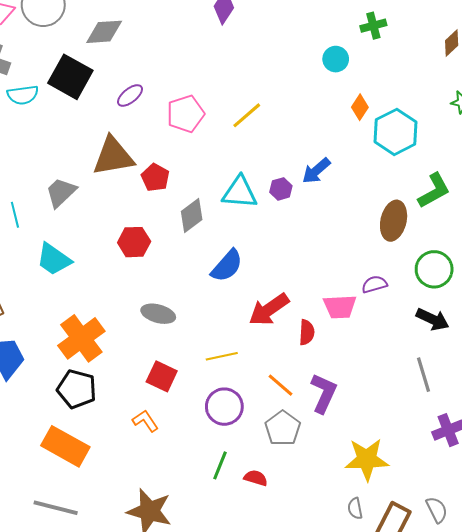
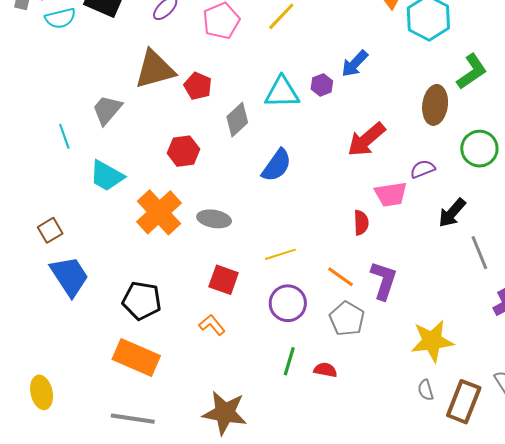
red arrow: (269, 309) -> (366, 140), moved
black arrow: (433, 319) -> (452, 213), moved, turned 112
orange cross: (81, 338) -> (159, 212), moved

